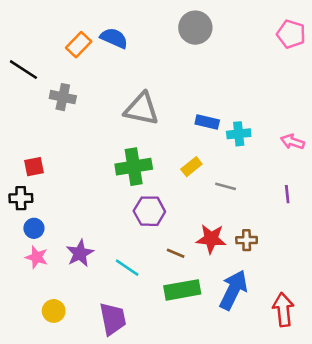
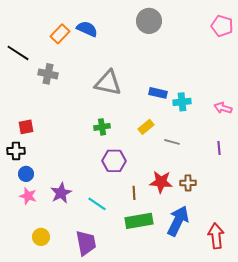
green cross: (134, 167) -> (102, 127), size x0.6
brown line: (176, 253) -> (134, 193), turned 64

